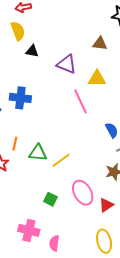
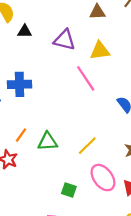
orange line: (15, 144) -> (21, 135), turned 32
yellow line: (61, 160) -> (87, 146), moved

